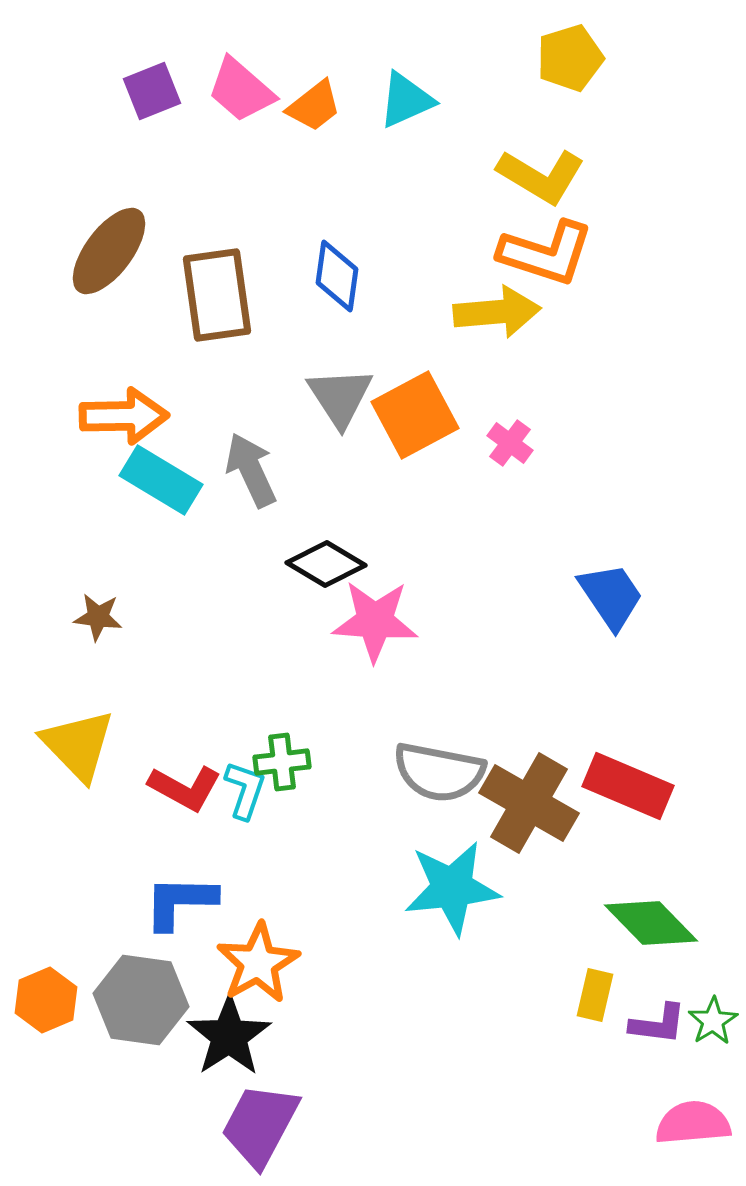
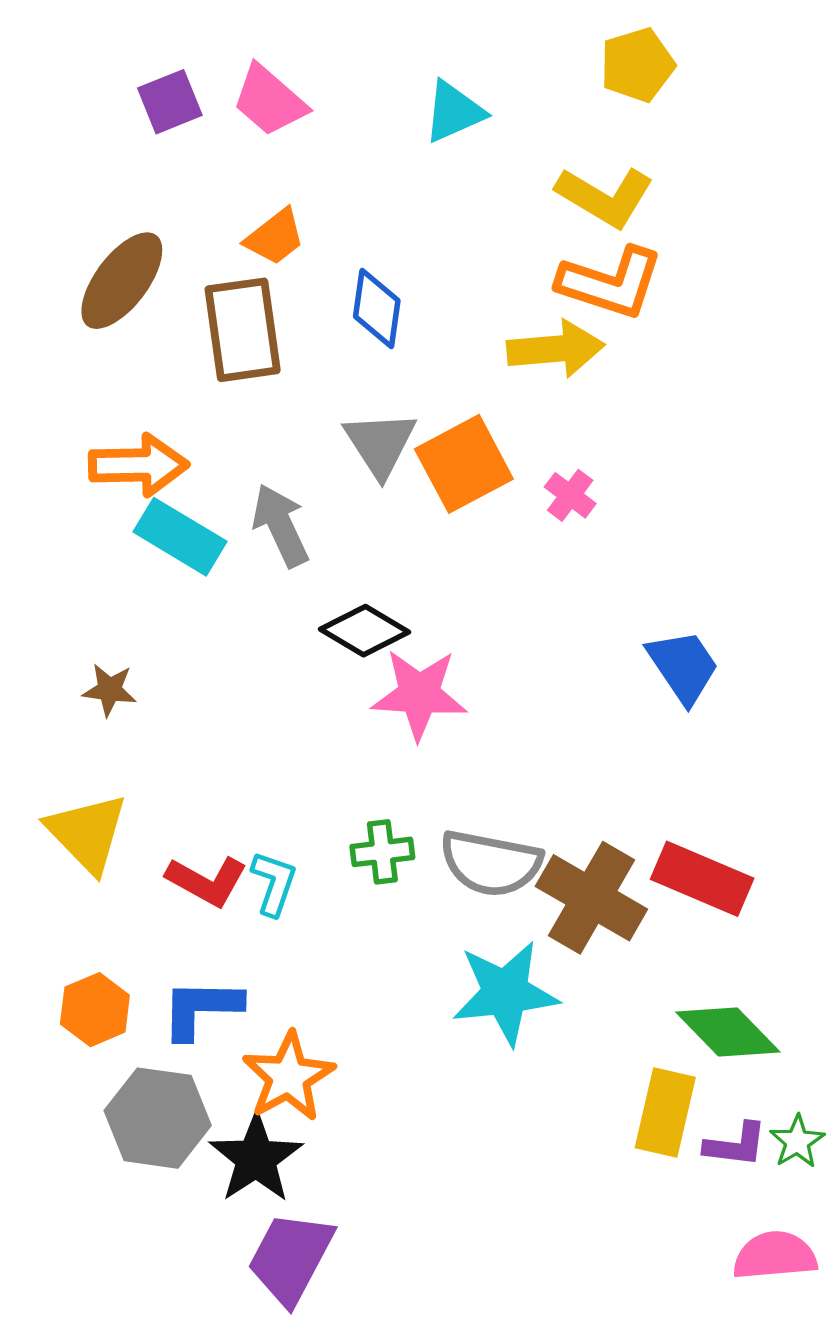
orange trapezoid: (314, 106) -> (275, 237), moved
green cross: (282, 762) -> (382, 852), moved
yellow rectangle: (595, 995) -> (665, 1112), size x1.5
orange hexagon: (46, 1000) -> (95, 1010), moved

